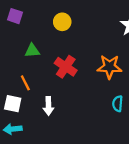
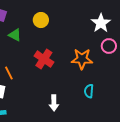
green triangle: (32, 51) -> (15, 35), moved, turned 32
white arrow: (48, 106) -> (54, 103), moved

